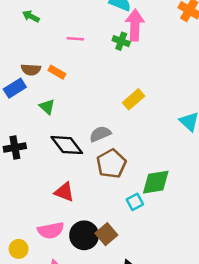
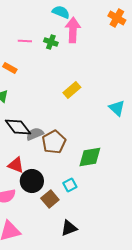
green cross: (121, 41) -> (51, 42), moved
gray semicircle: (100, 134) -> (35, 134), moved
cyan square: (135, 202) -> (70, 185), moved
black circle: (84, 235) -> (32, 181), moved

